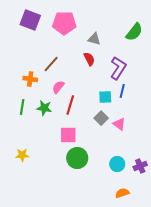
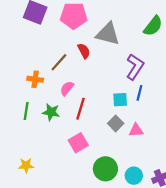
gray triangle: (94, 39) -> (108, 34), size x1.6
red semicircle: (89, 59) -> (84, 51), moved
pink triangle: (119, 124) -> (136, 130), turned -40
pink square: (68, 135) -> (78, 143), turned -30
green circle: (77, 158) -> (105, 169), moved

